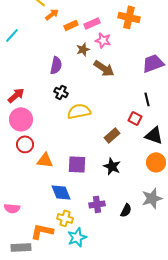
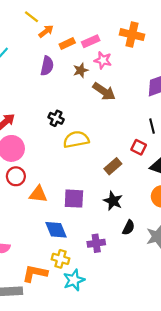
purple semicircle: (56, 65) -> (47, 66), moved
black semicircle: (126, 210) -> (129, 228), moved

